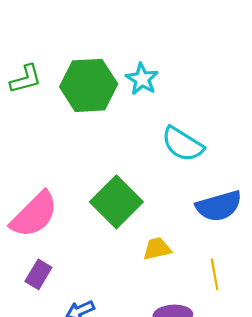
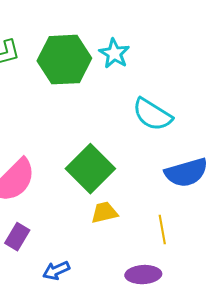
yellow trapezoid: (157, 249) -> (104, 213), moved
yellow line: (215, 274) -> (162, 230), moved

